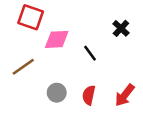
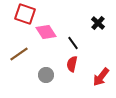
pink diamond: (57, 39) -> (46, 32), turned 60
red semicircle: (89, 95) -> (72, 64), moved

